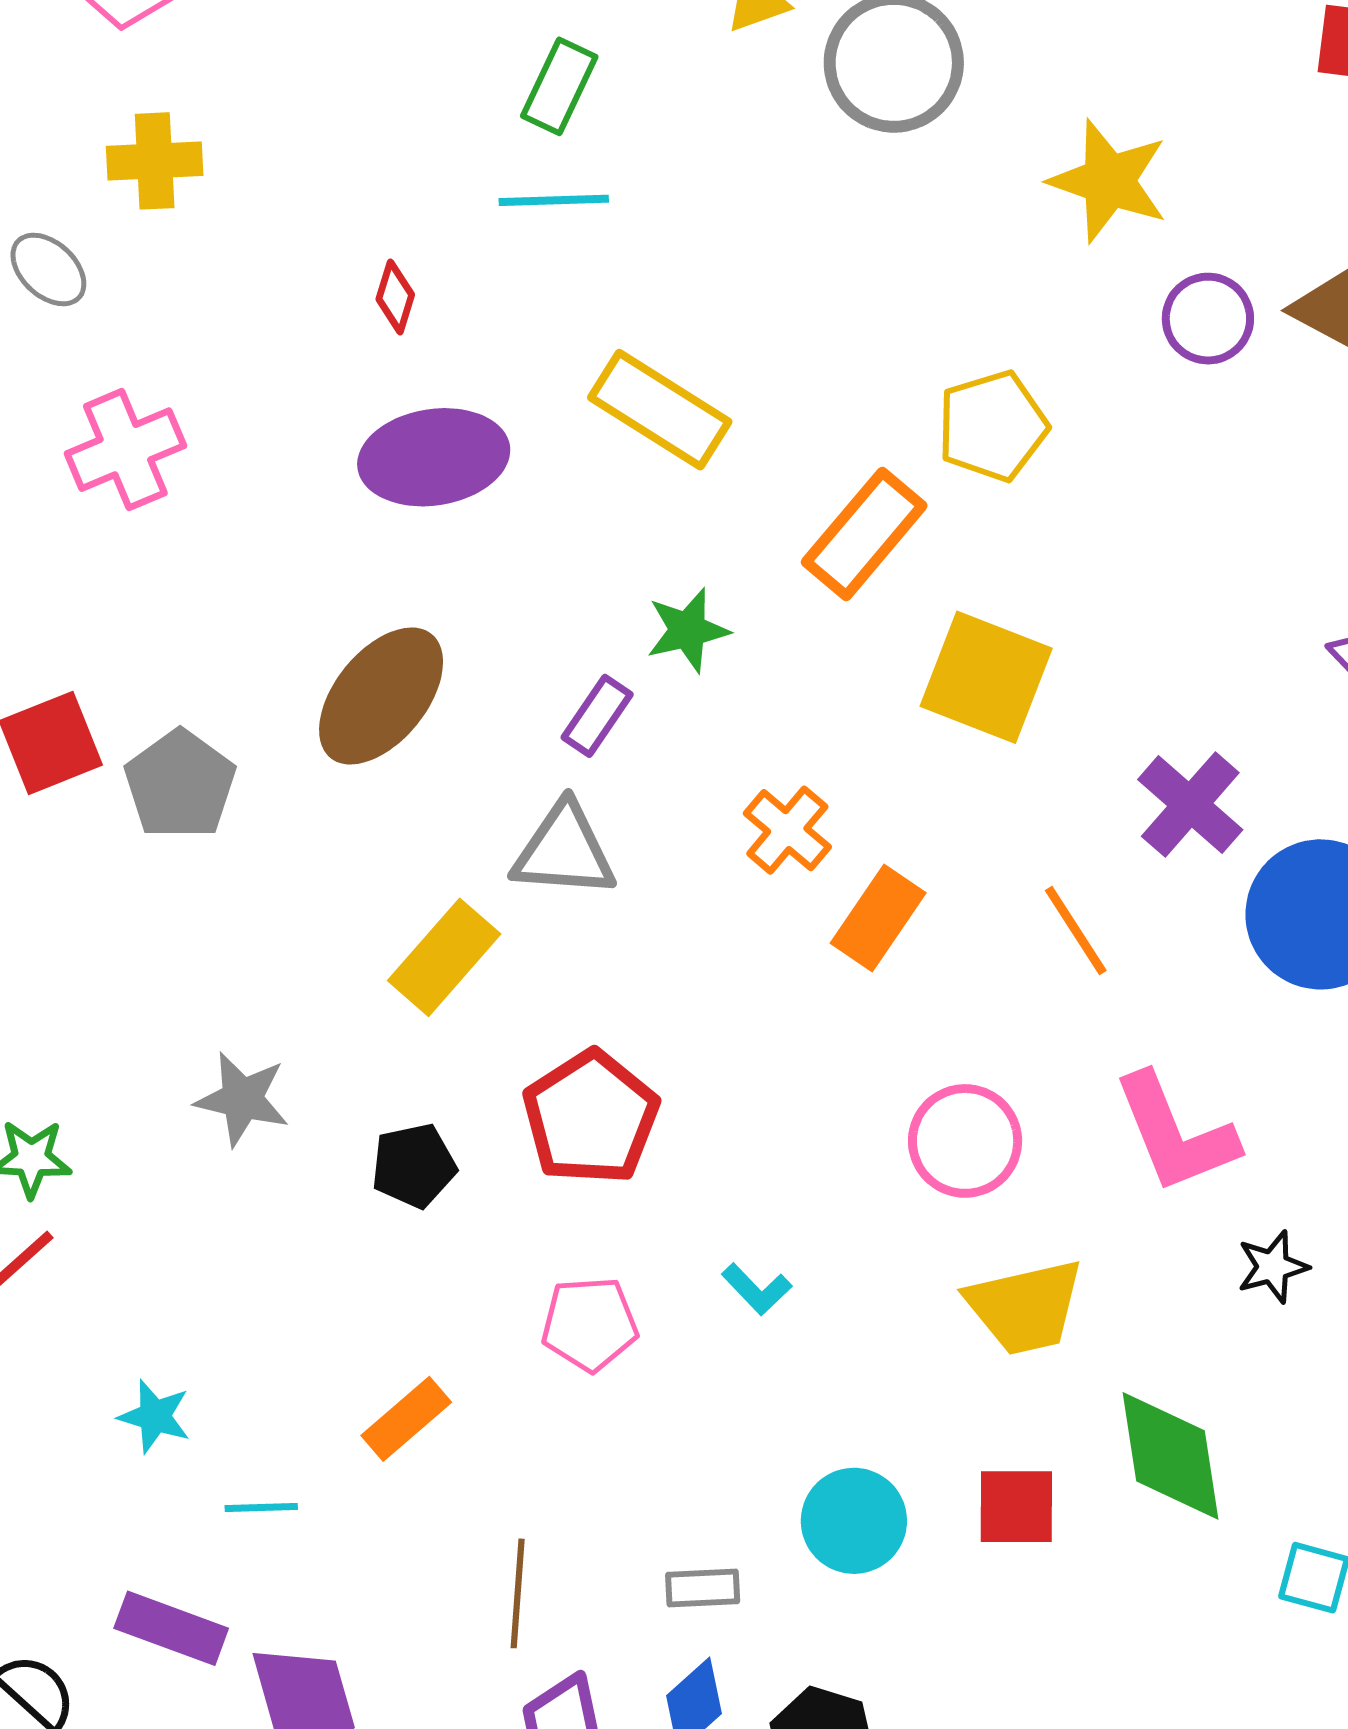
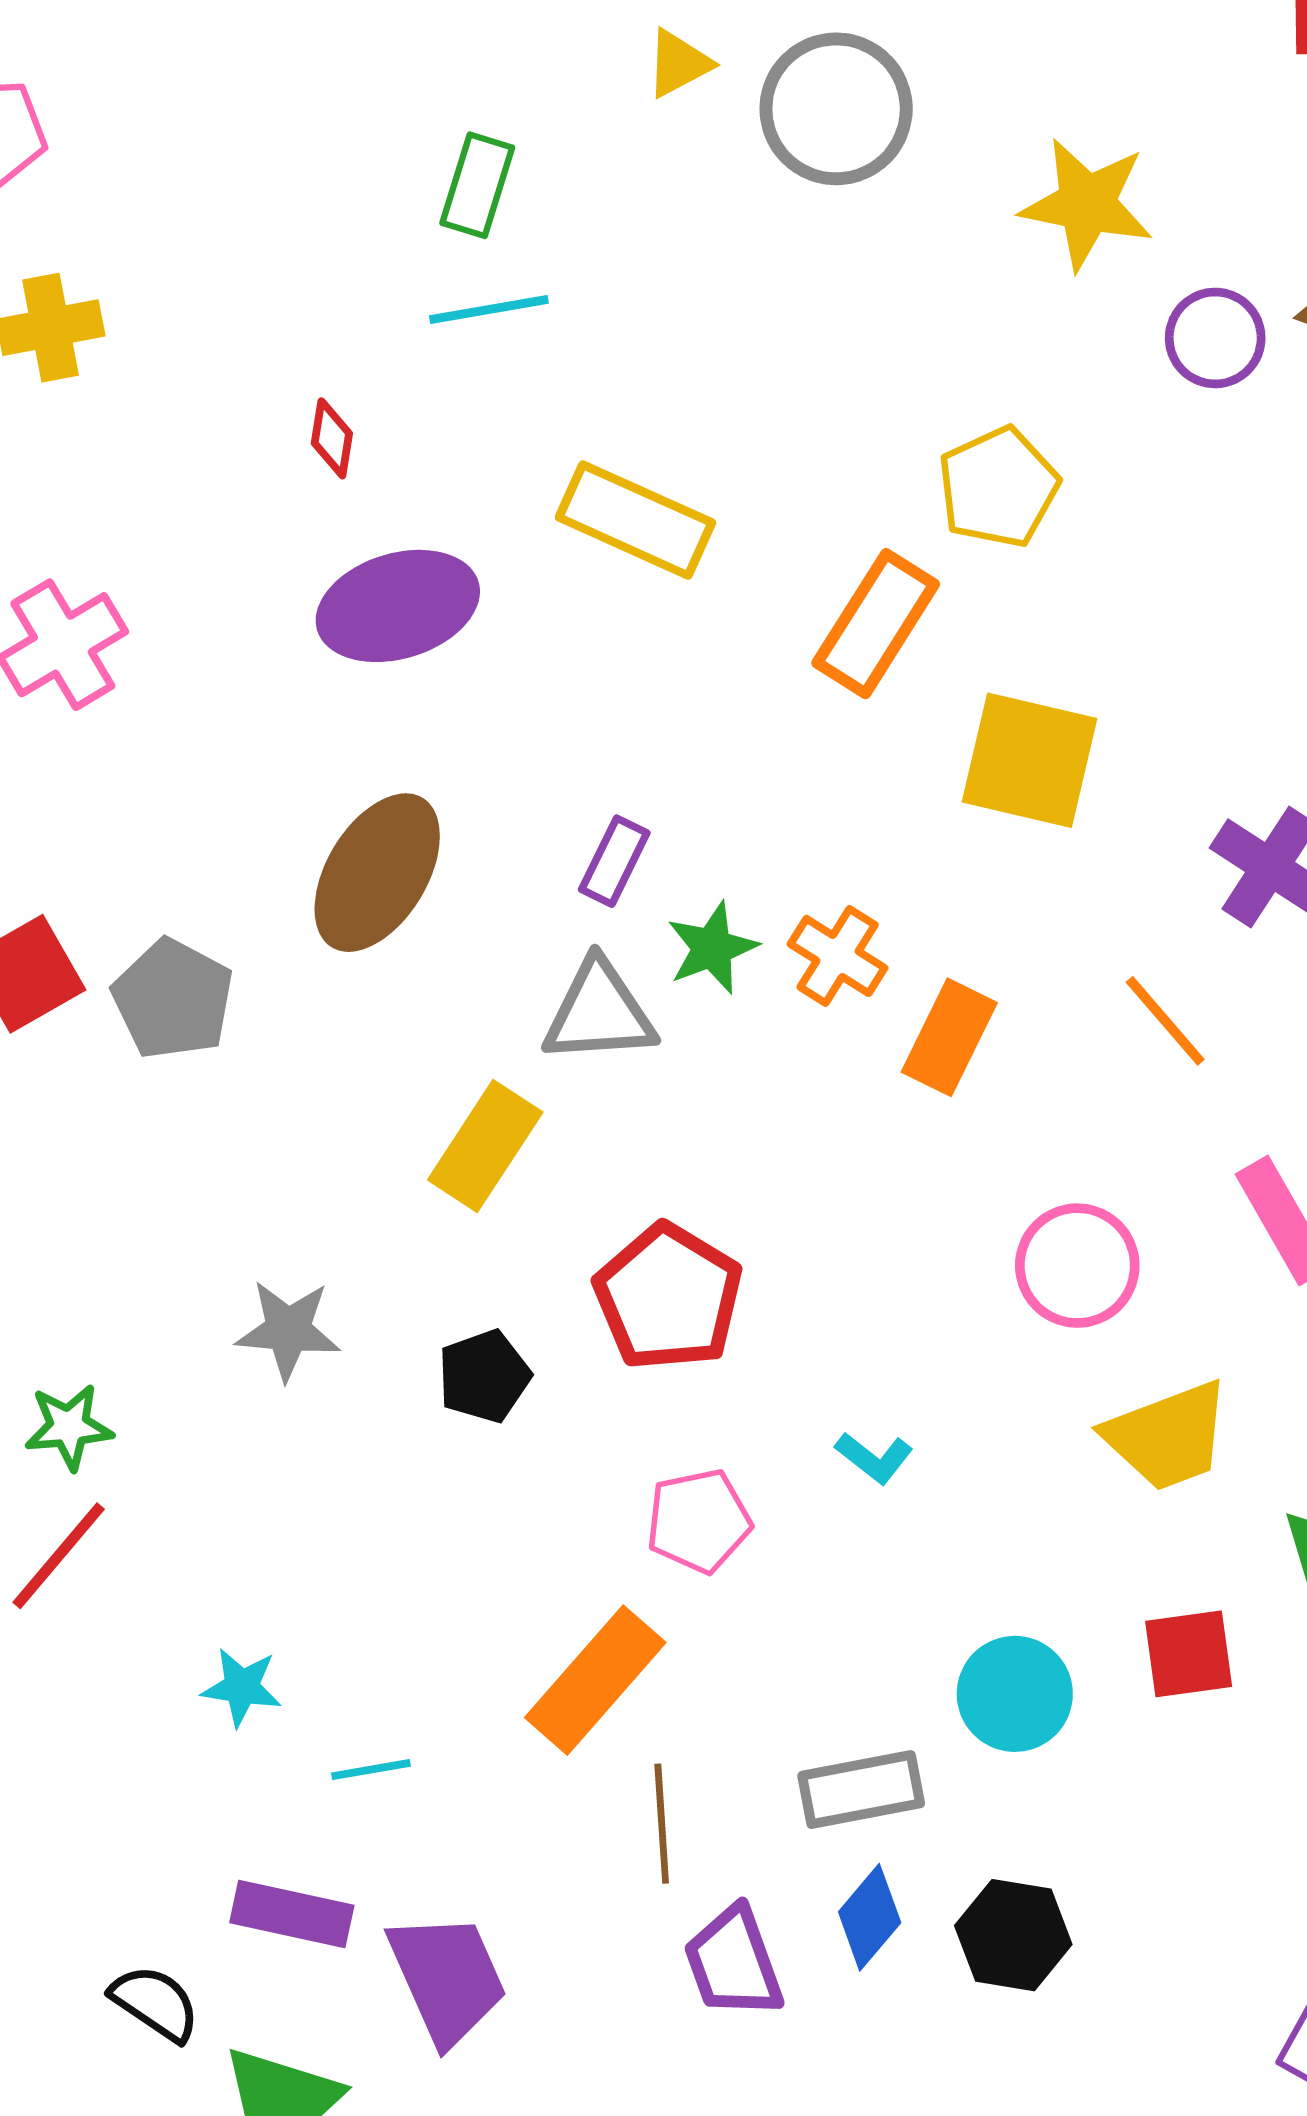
green star: (688, 630) -> (712, 948), moved
orange rectangle: (406, 1419) -> (595, 1680), moved, size x1.5
gray rectangle: (703, 1588) -> (861, 1790), size x1.5

